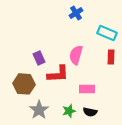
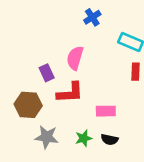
pink semicircle: (76, 55) -> (75, 58), moved
gray star: (39, 110) -> (47, 137), turned -30

